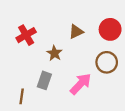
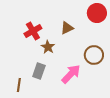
red circle: (110, 29) -> (97, 13), moved
red cross: (26, 35) -> (33, 31), moved

